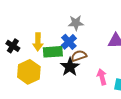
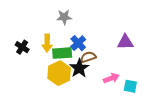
gray star: (76, 23) -> (64, 17), moved
yellow hexagon: (29, 72) -> (59, 73), moved
pink arrow: (102, 77) -> (111, 78), turned 84

